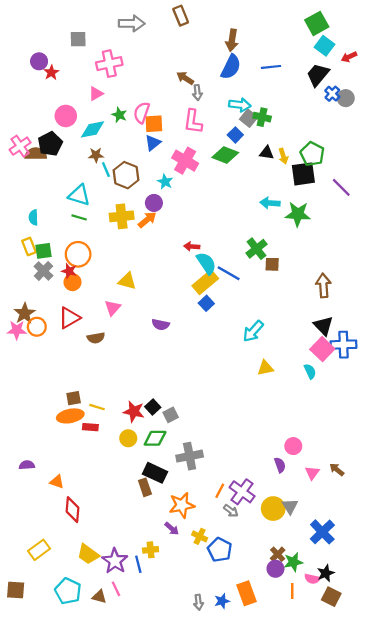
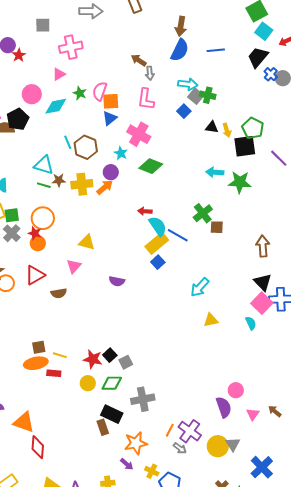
brown star: (96, 155) -> (59, 180), moved
green diamond: (225, 155) -> (151, 166), moved
purple semicircle: (280, 465) -> (224, 407), size x1.5
orange triangle: (57, 482) -> (24, 422), size x1.6

